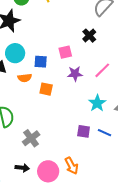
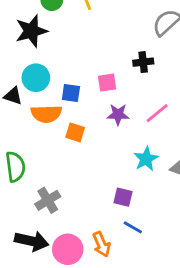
black cross: (89, 36) -> (143, 62), turned 32
orange semicircle: (25, 78) -> (46, 114), size x1.5
blue line: (105, 133) -> (133, 227), moved
black arrow: (22, 168) -> (32, 241), size x1.6

